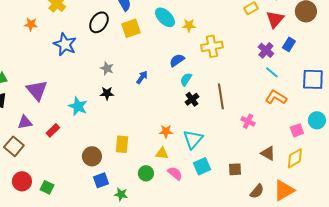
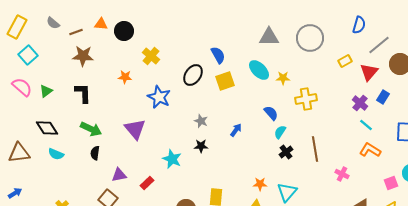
blue semicircle: (177, 60) -> (271, 113), turned 84
purple triangle: (37, 90) -> (135, 129), moved

